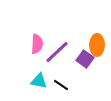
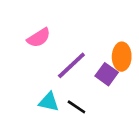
pink semicircle: (37, 44) -> (39, 38), moved, turned 54

